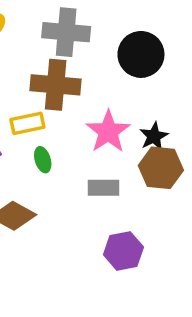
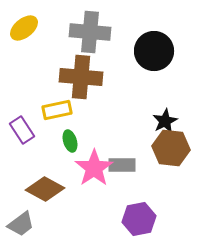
pink star: (108, 132) -> (94, 168), moved

